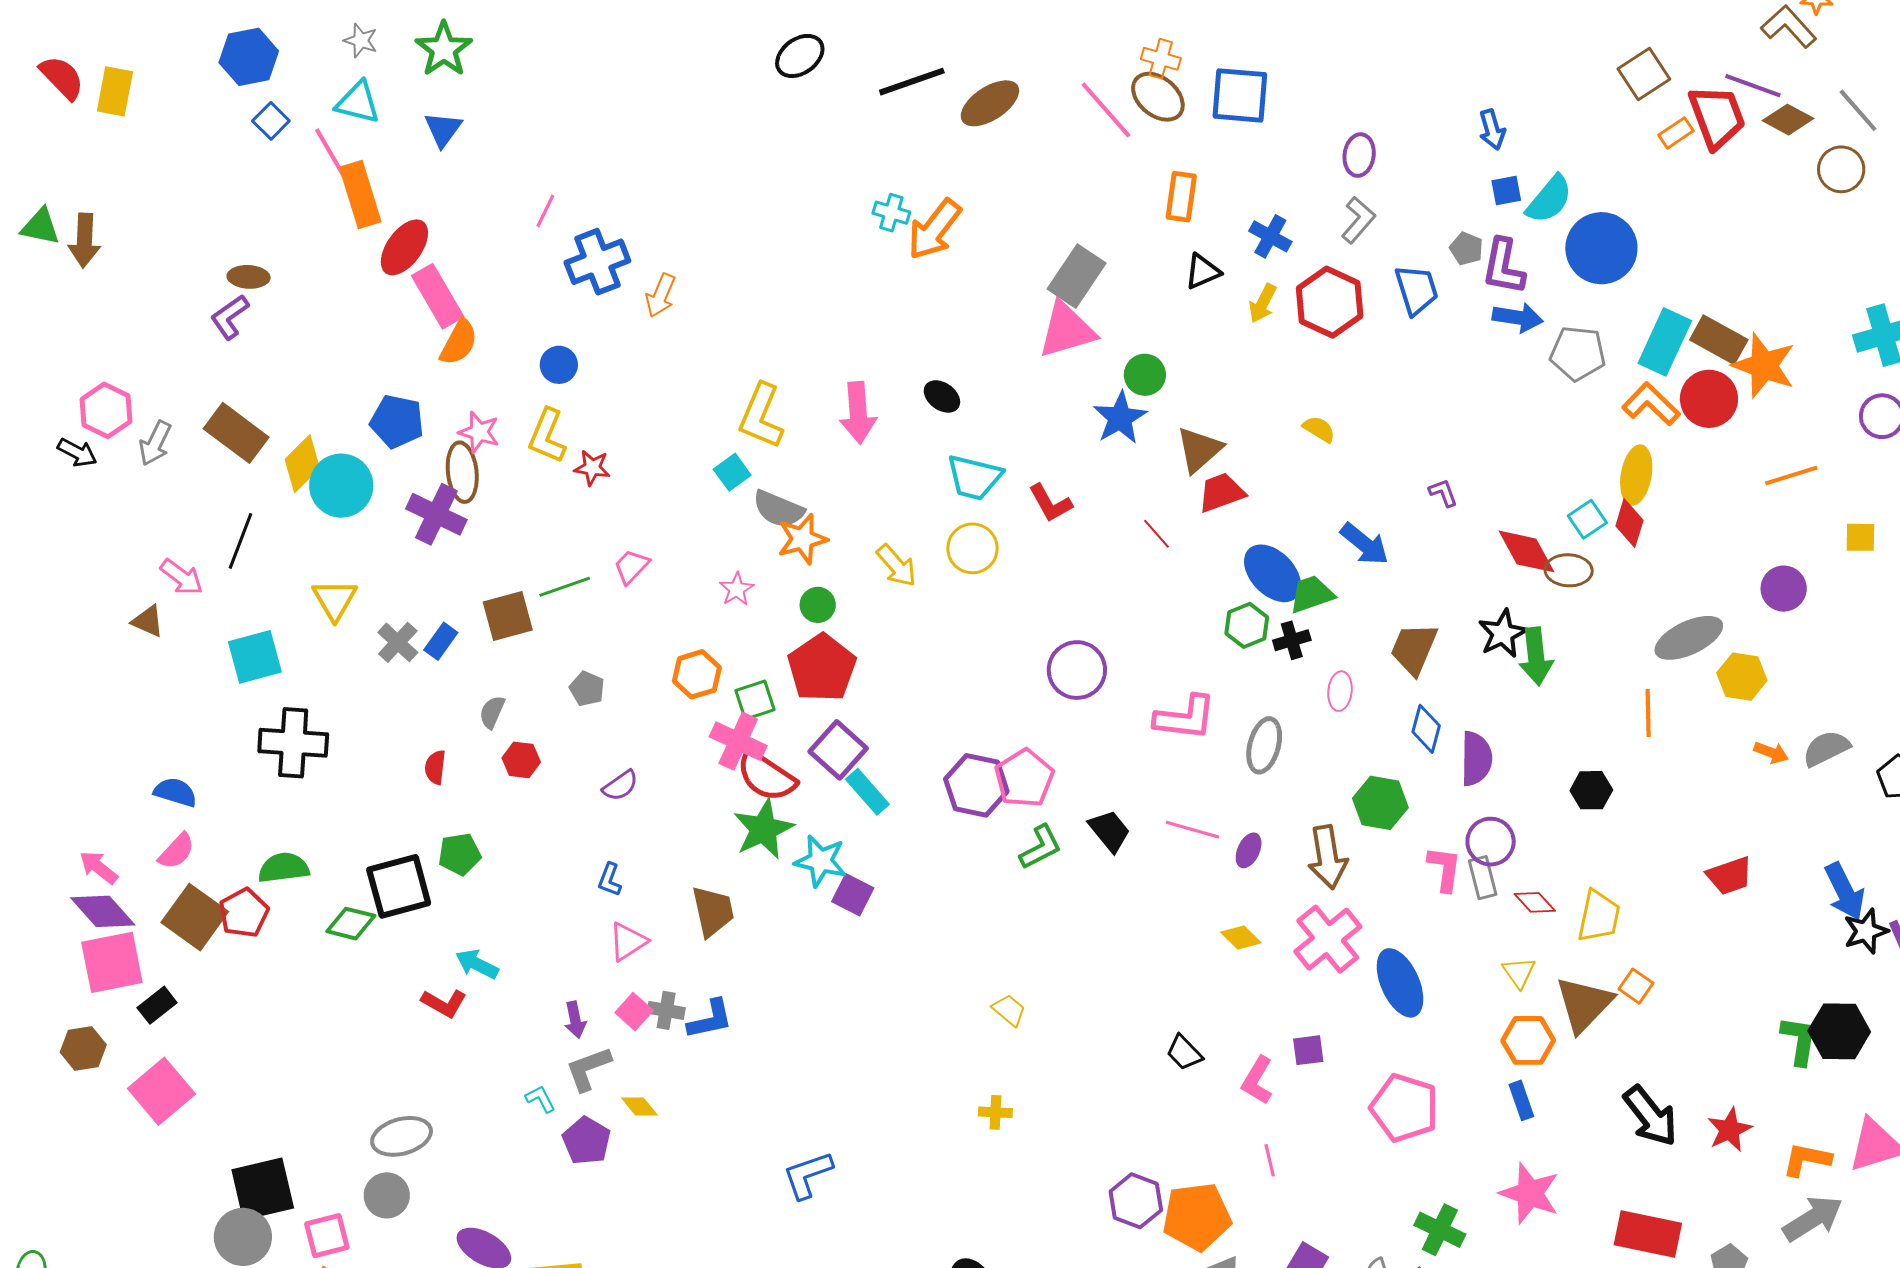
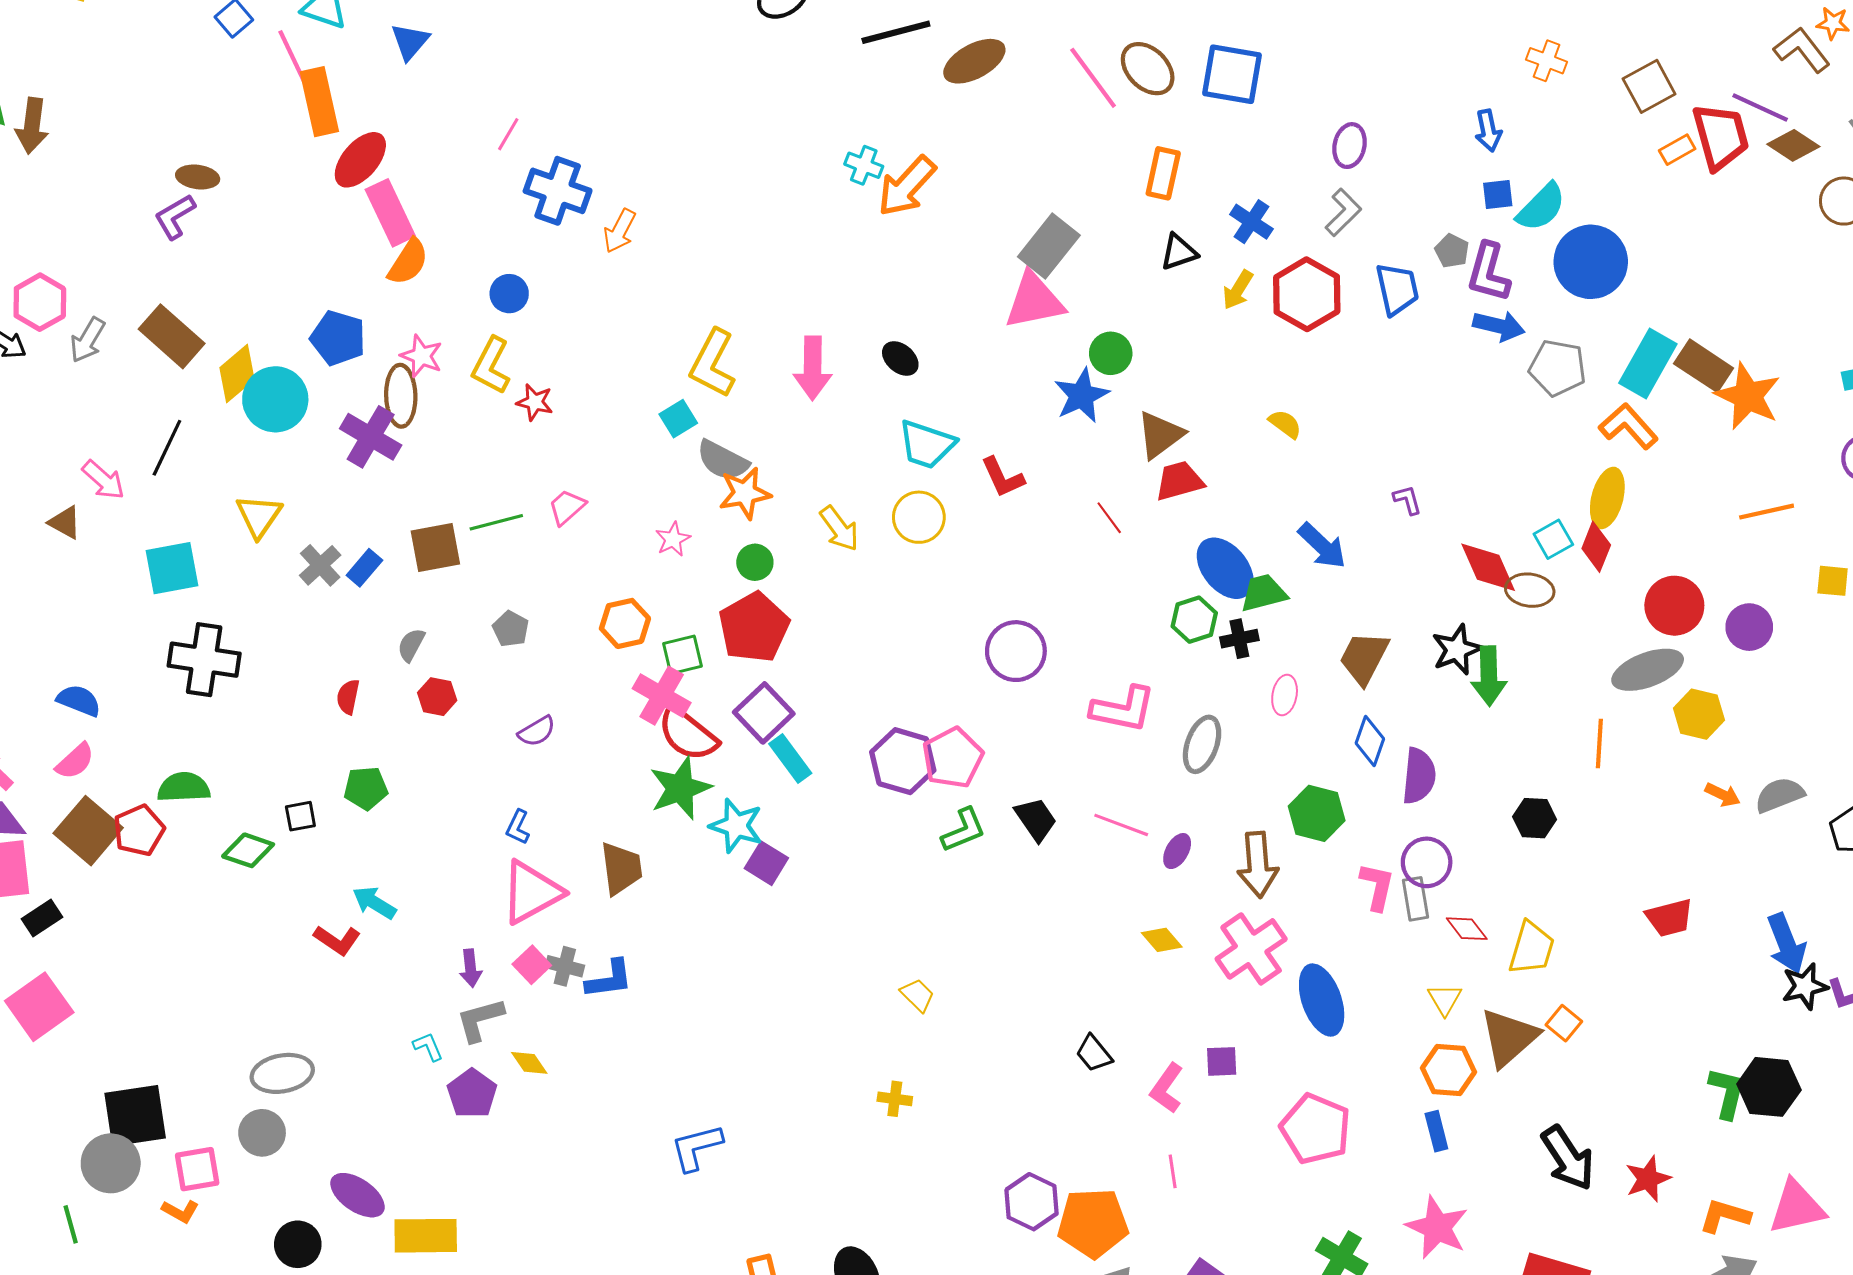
orange cross: (1161, 59) -> (1547, 61), moved
blue cross: (597, 262) -> (558, 191), turned 36
red circle: (1709, 399) -> (1674, 606), moved
black square: (399, 886) -> (300, 816), size x0.5
pink triangle: (628, 942) -> (531, 892), size x1.6

